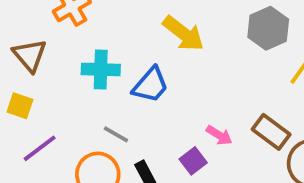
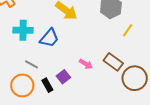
purple square: (193, 161) -> (63, 77), moved

